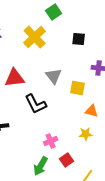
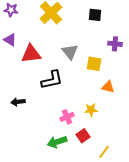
black L-shape: (36, 104) -> (52, 80), turned -75
yellow star: (86, 134) -> (91, 110), moved
green arrow: (41, 166) -> (57, 142), turned 42

